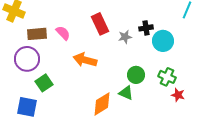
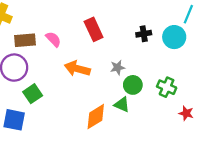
gray star: (125, 37) -> (118, 68), moved
cyan circle: (163, 41) -> (174, 37), moved
red star: (178, 95) -> (186, 113), moved

